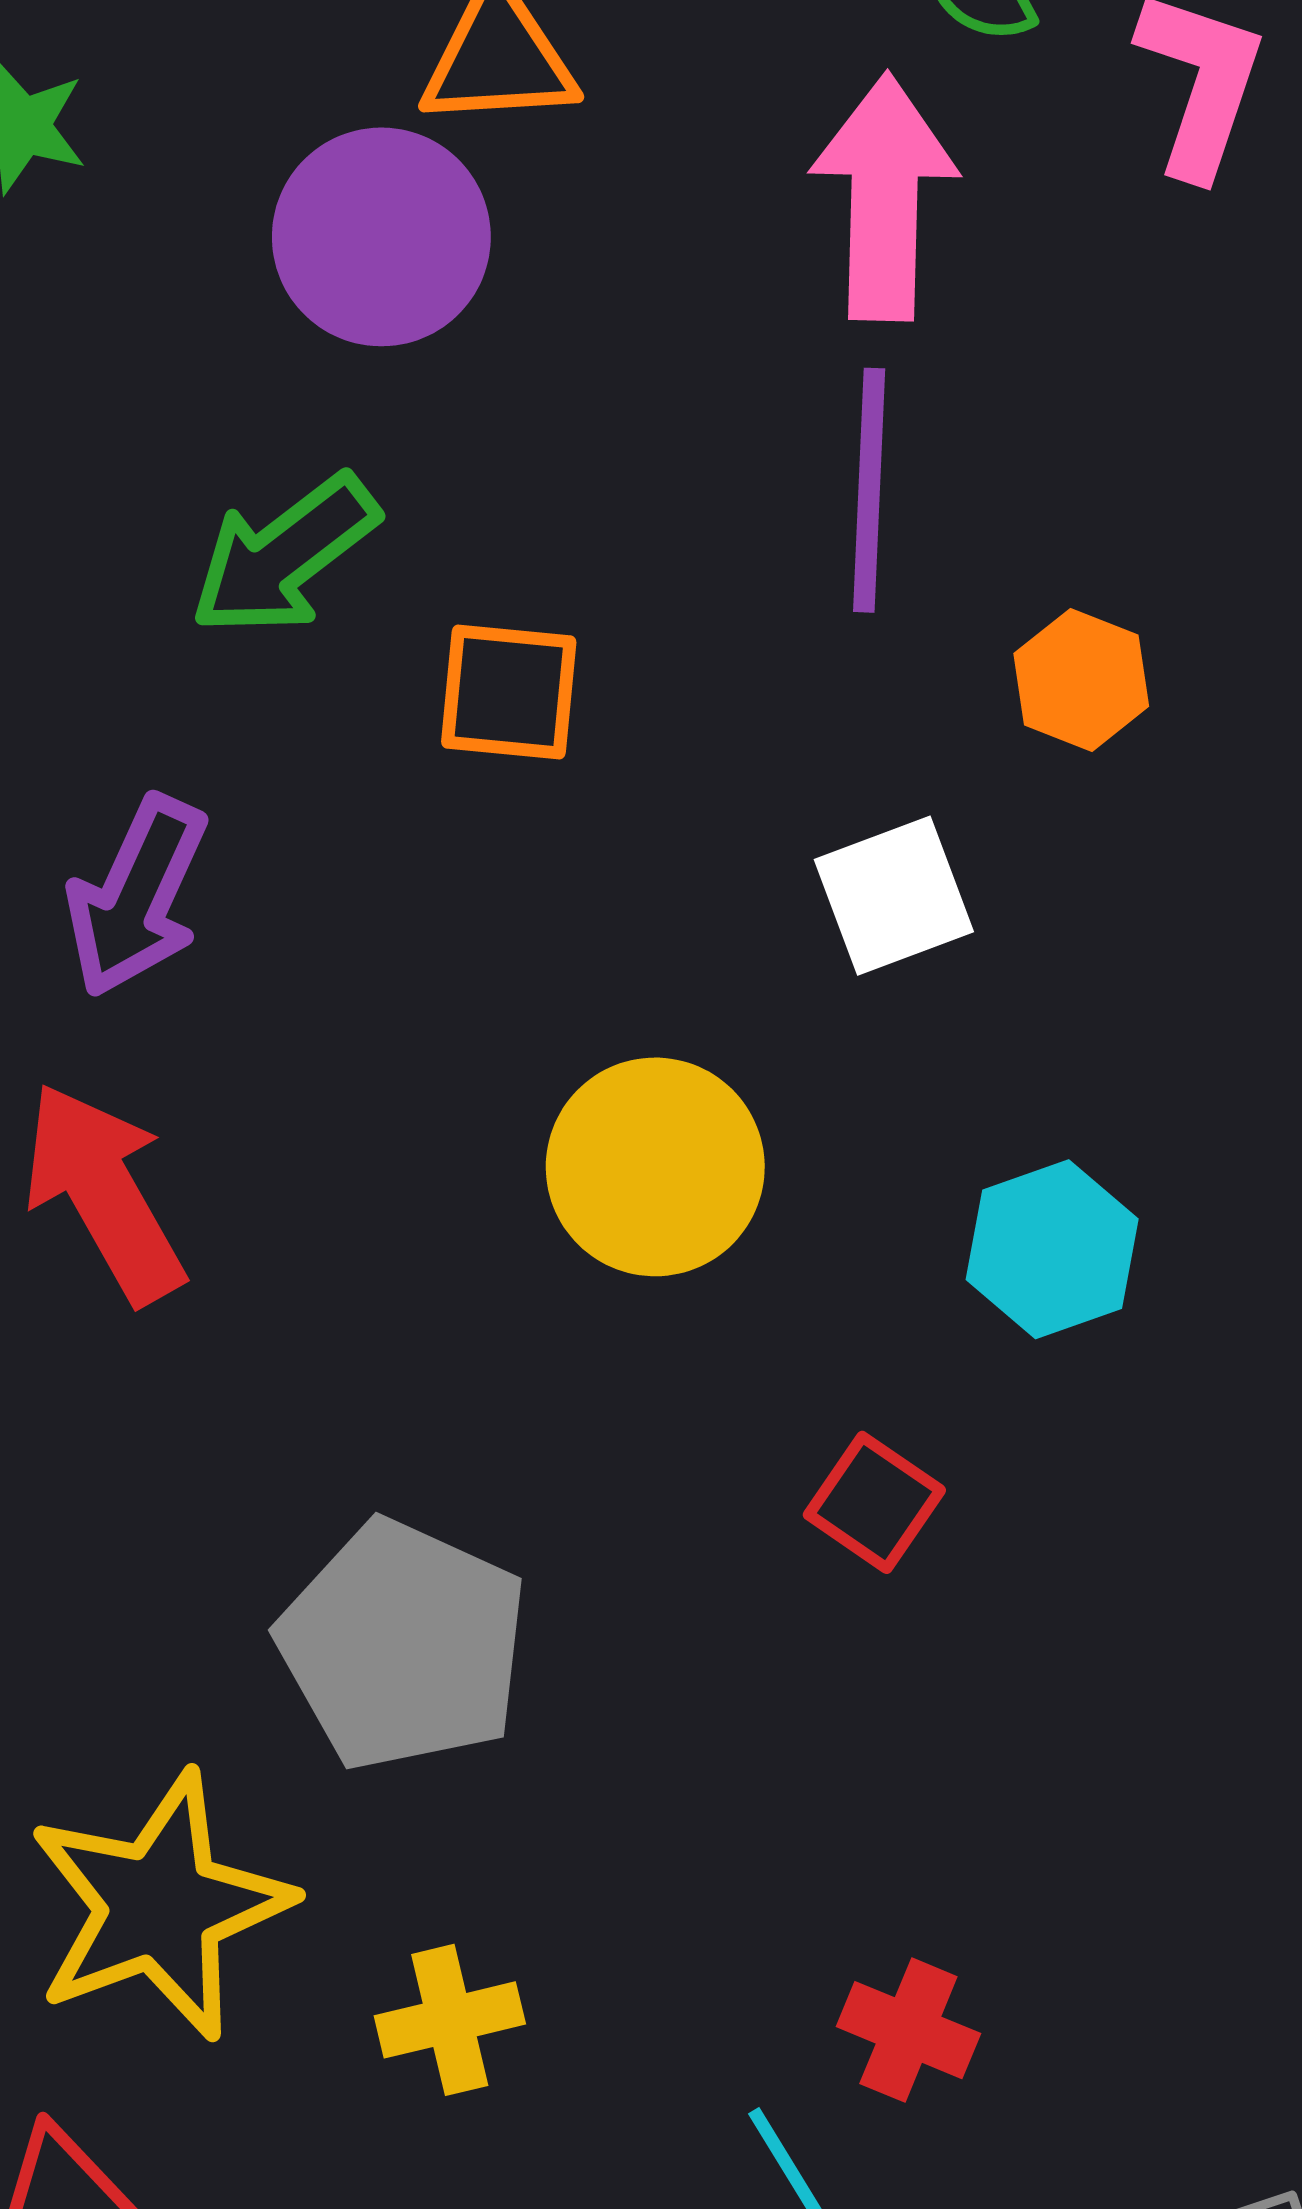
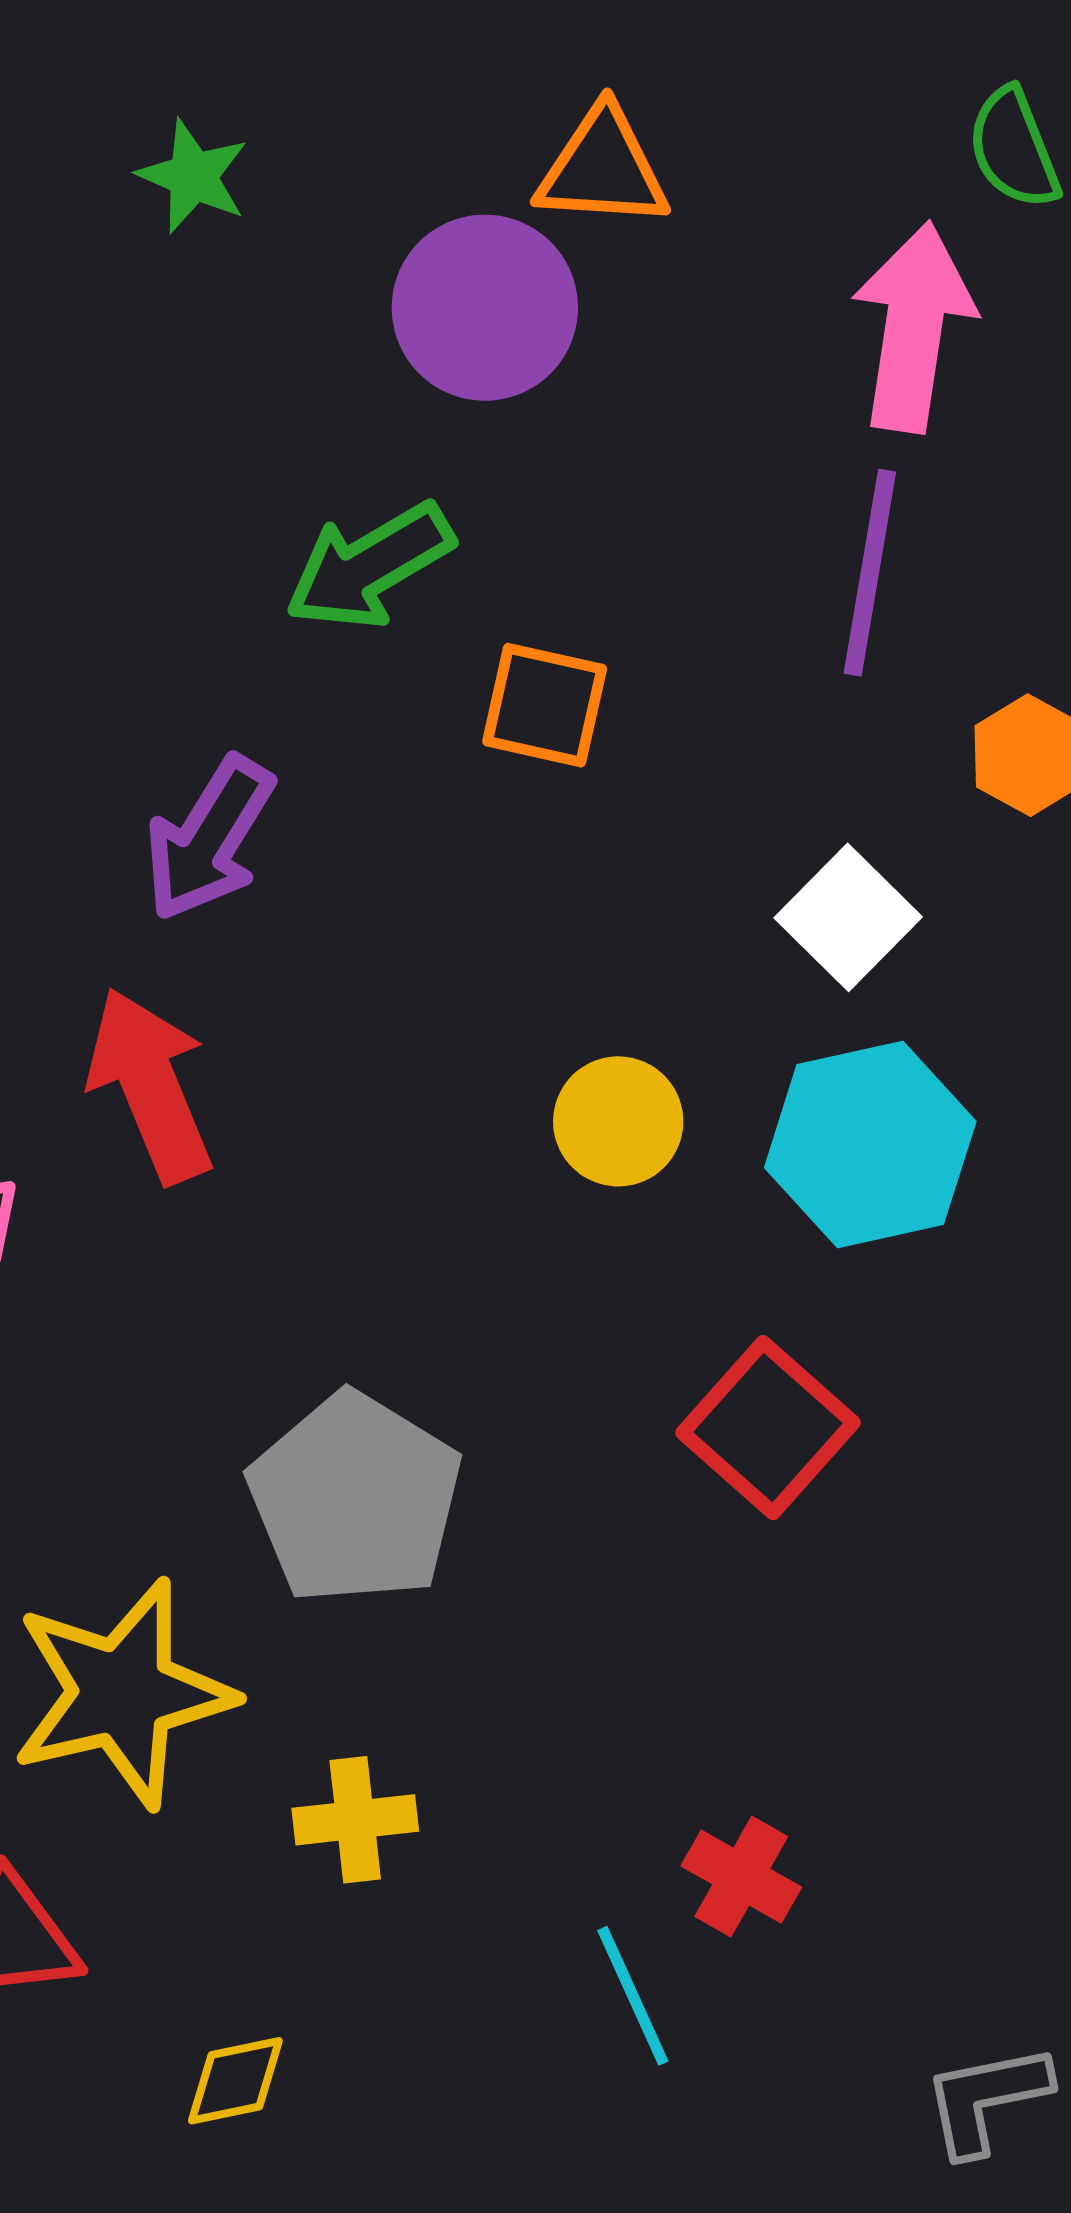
white square: (894, 896) -> (848, 917), turned -32
yellow circle: (655, 1167) -> (618, 1121), size x0.7
cyan hexagon: (1052, 1249) -> (870, 1145), moved, size x1.4
red square: (874, 1502) -> (768, 1428), size x1.5

